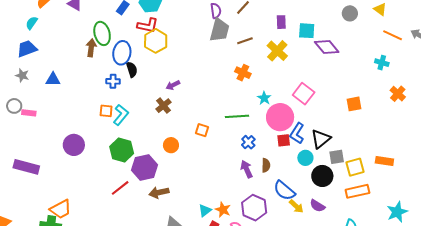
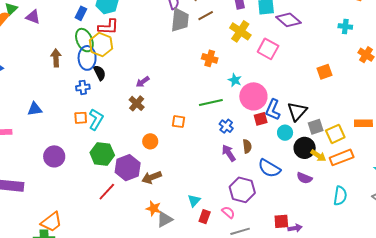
green ellipse: (102, 33) -> (84, 40), moved
yellow hexagon: (156, 41) -> (101, 45), moved
brown line: (245, 41) -> (206, 16), moved
blue triangle: (53, 79) -> (35, 109), moved
pink square: (304, 94) -> (268, 49), moved
brown arrow: (159, 192) -> (152, 177), moved
yellow arrow: (296, 206) -> (318, 156), moved
orange star: (223, 210) -> (154, 208), moved

